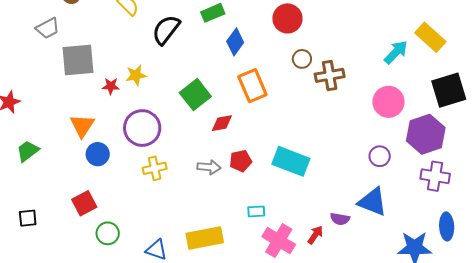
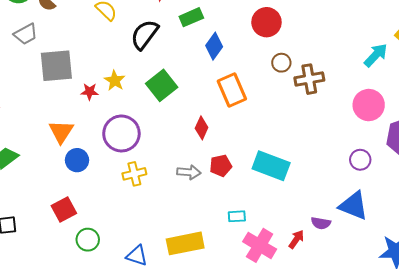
yellow star: (136, 75) -> (115, 81), turned -30
green square: (195, 95) -> (162, 85), moved
red diamond: (222, 123) -> (202, 128), turned -55

